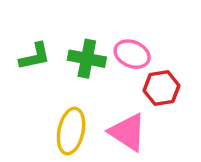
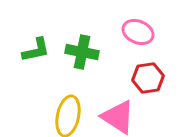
pink ellipse: (132, 54) -> (138, 32), moved

